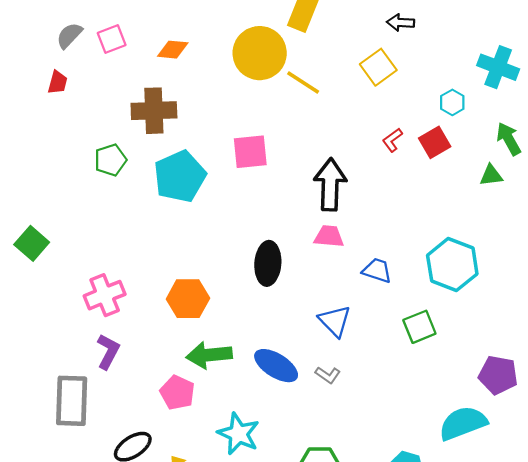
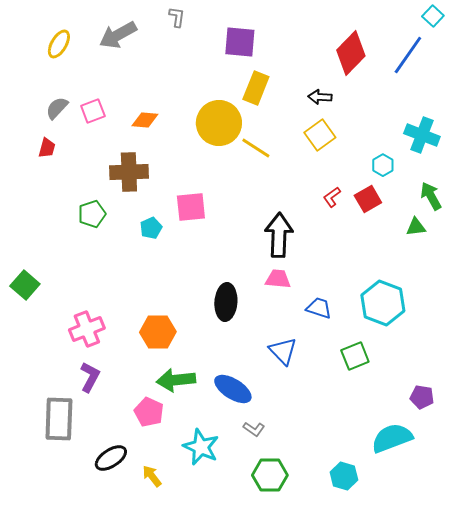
black arrow: (401, 23) -> (320, 97), moved
pink square: (250, 152) -> (191, 207), moved
cyan pentagon: (180, 176) -> (151, 228), size x0.5
gray L-shape: (328, 375) -> (254, 429), moved
purple pentagon: (498, 375) -> (422, 397), size x0.7

